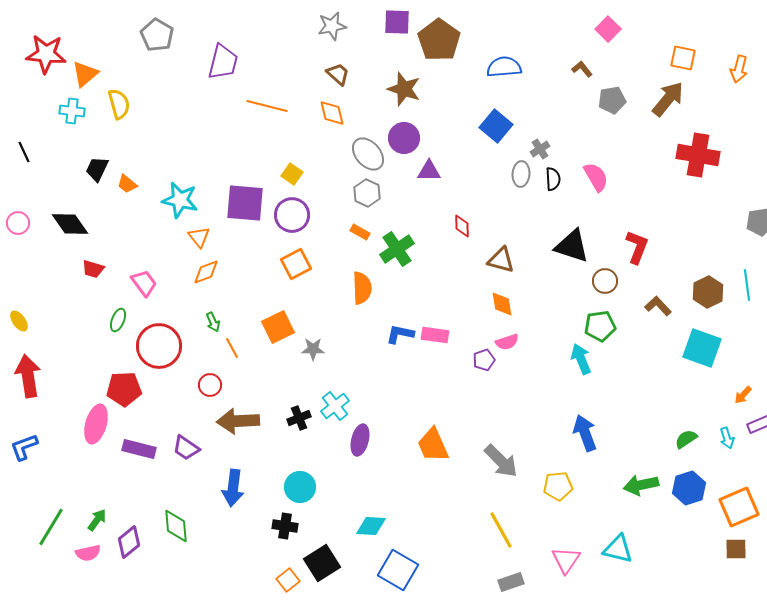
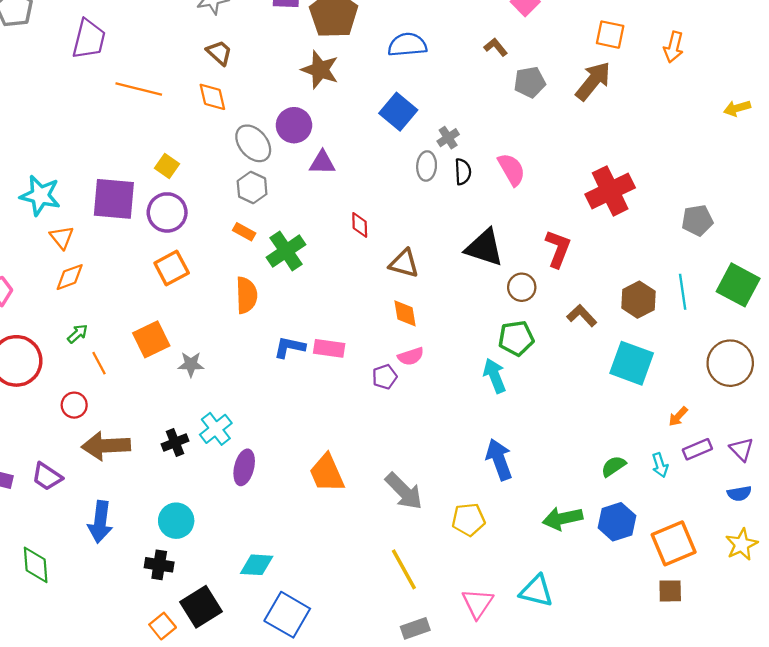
brown star: (404, 89) -> (320, 70), moved
red cross: (698, 155) -> (610, 191), moved, turned -36
green arrow: (213, 322) -> (78, 334), turned -108

